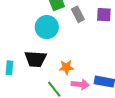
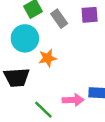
orange star: (66, 67) -> (48, 58), moved

